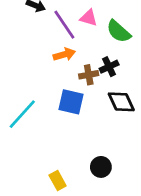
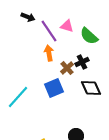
orange arrow: (64, 54) -> (49, 53), turned -84
brown cross: (89, 75) -> (67, 68), turned -32
blue square: (71, 102) -> (54, 88), turned -36

